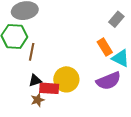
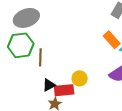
yellow circle: (66, 79) -> (80, 78), size x0.6

